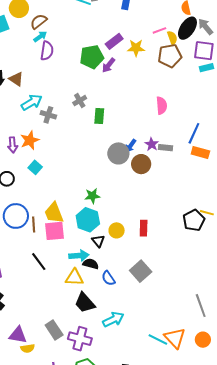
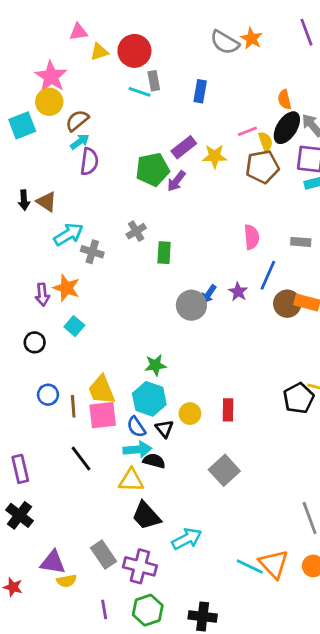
blue line: (194, 133) -> (268, 275), moved
orange star: (30, 140) -> (66, 288), turned -30
gray rectangle: (166, 148) -> (301, 242), moved
brown circle: (141, 164) -> (287, 304), moved
blue circle: (16, 216) -> (48, 395), size x0.6
blue semicircle: (108, 278) -> (136, 427), moved

